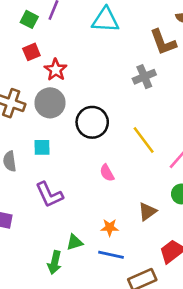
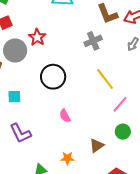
red star: (56, 70) -> (37, 37), moved
gray circle: (50, 103) -> (15, 51), moved
yellow line: (144, 140) -> (105, 79), moved

